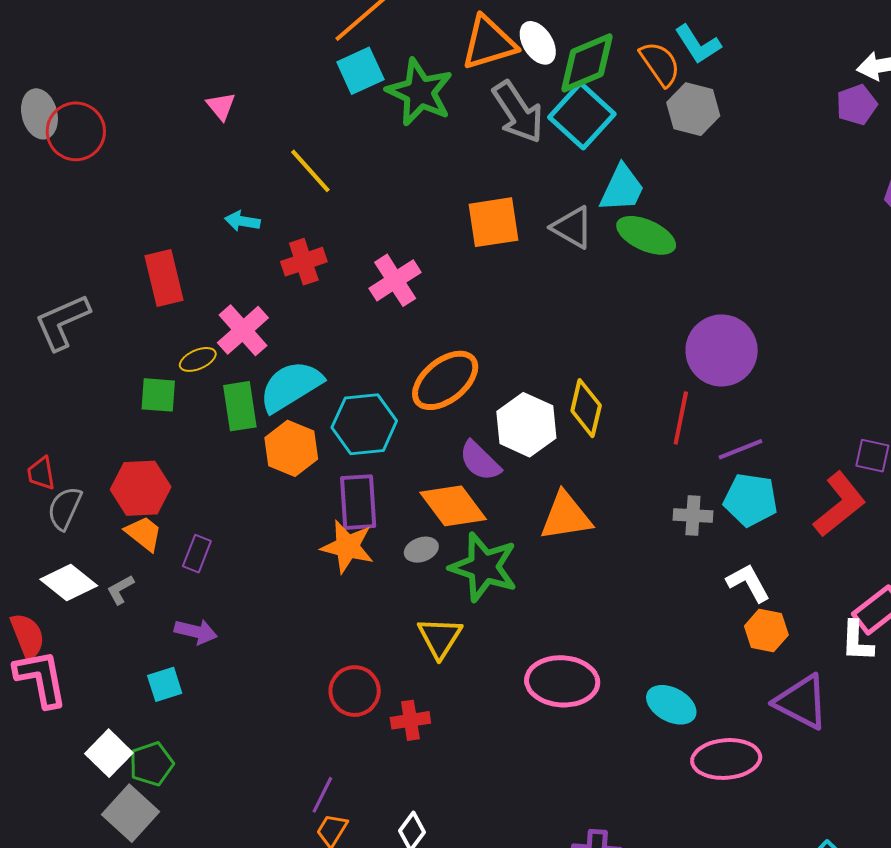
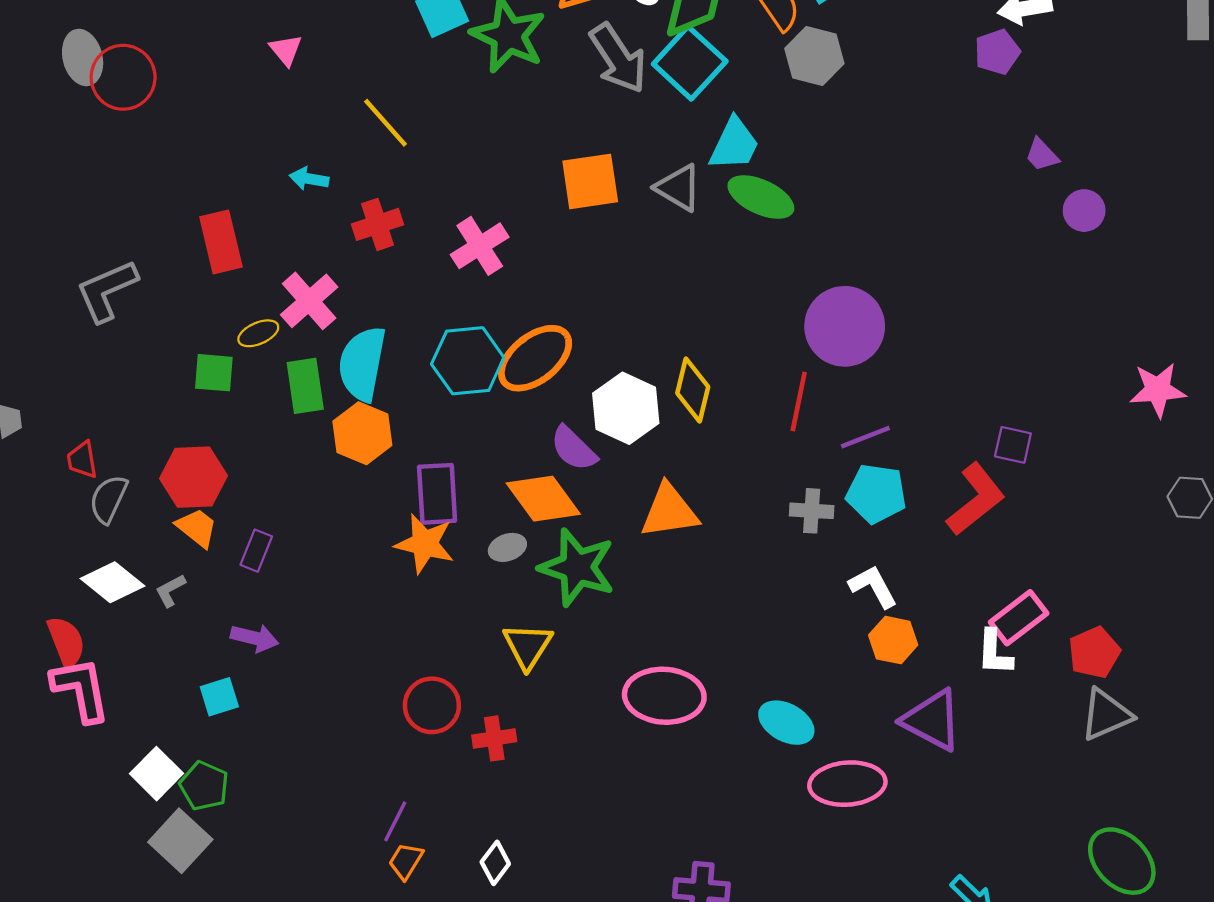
cyan semicircle: (291, 386) -> (362, 364), turned -48
cyan hexagon: (364, 424) -> (468, 361), moved
green pentagon: (151, 764) -> (204, 786), turned -30

